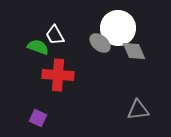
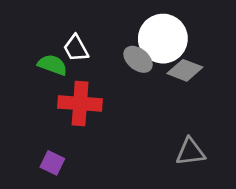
gray diamond: (134, 51) -> (185, 70), turned -45

